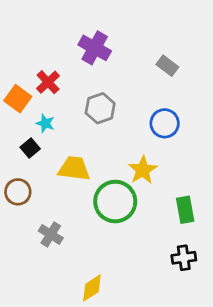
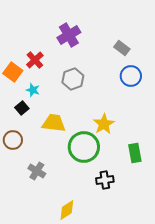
purple cross: (95, 48) -> (69, 35), turned 30
blue circle: (165, 123) -> (131, 76), moved
black cross: (184, 258) -> (105, 180), moved

